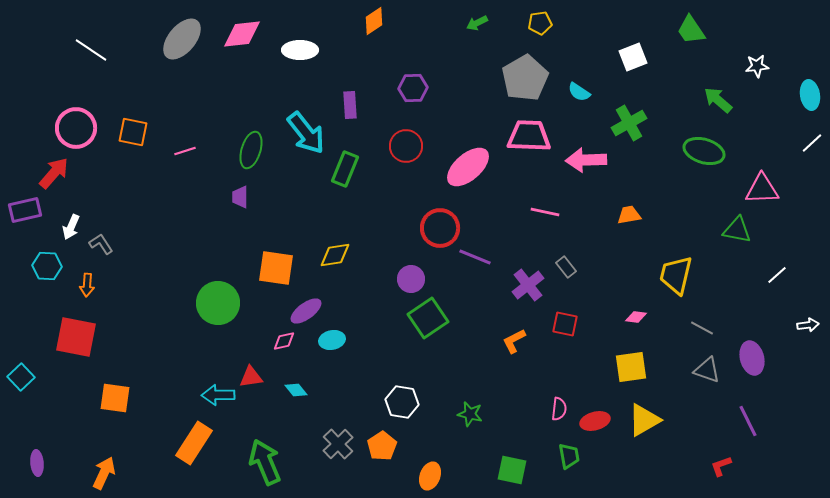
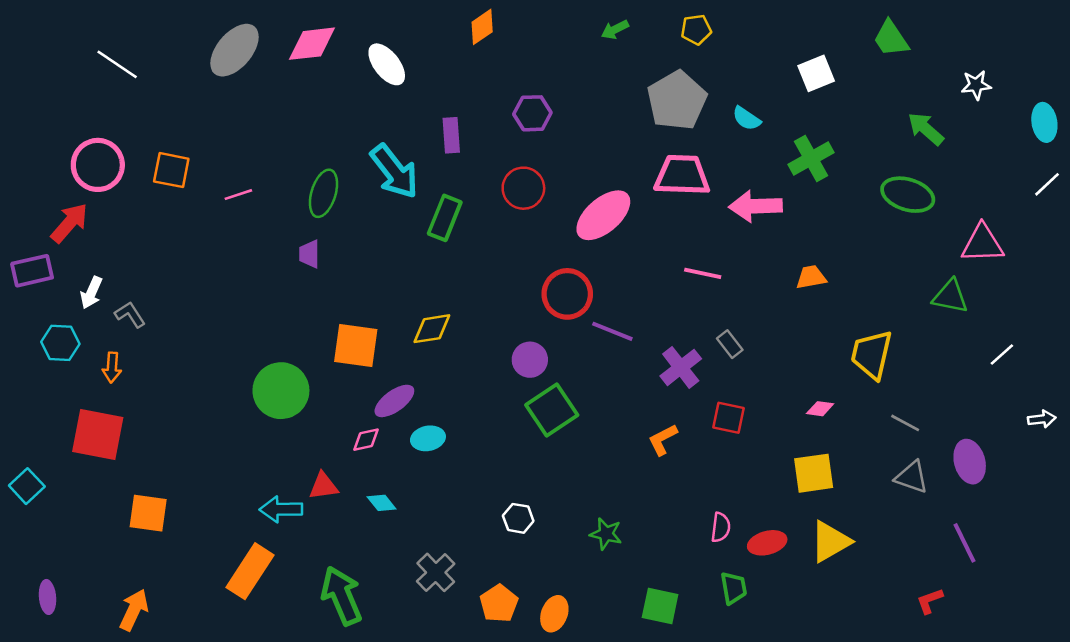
white ellipse: (300, 50) -> (387, 64), turned 52
white hexagon: (402, 402) -> (518, 518), size x0.7
orange pentagon: (382, 446) -> (499, 603), moved

